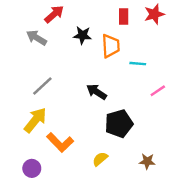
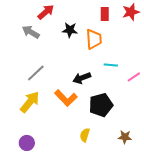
cyan line: (138, 64) -> (111, 65), moved
black arrow: (97, 92) -> (82, 78), turned -54
orange L-shape: (60, 142) -> (66, 98), moved
yellow semicircle: (100, 159) -> (85, 135), turned -32

